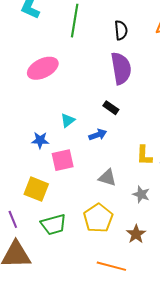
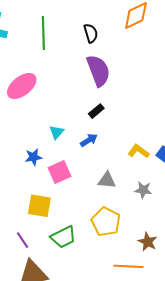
black rectangle: (111, 108) -> (96, 111), turned -63
yellow L-shape: (144, 155) -> (139, 151), turned 135
brown star: (136, 234) -> (148, 242), moved

